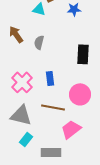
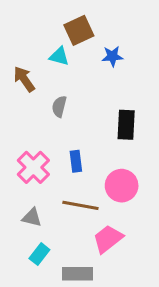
brown arrow: (16, 34) -> (24, 79), moved
gray triangle: (21, 115) -> (32, 218), size x0.6

